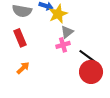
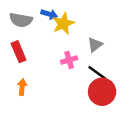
gray triangle: (67, 32) -> (95, 45), moved
orange arrow: (23, 68) -> (22, 87), turned -40

